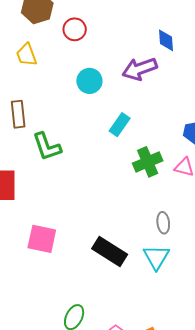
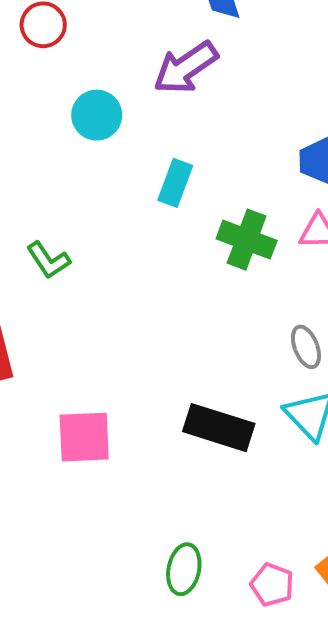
green L-shape: (47, 147) -> (48, 260), size x0.7
green cross: (148, 162) -> (247, 240), turned -32

